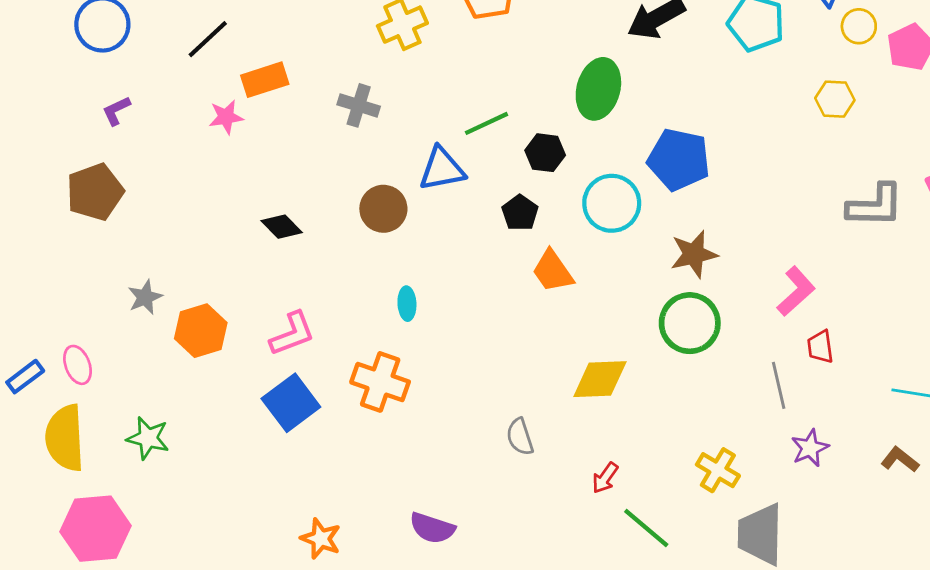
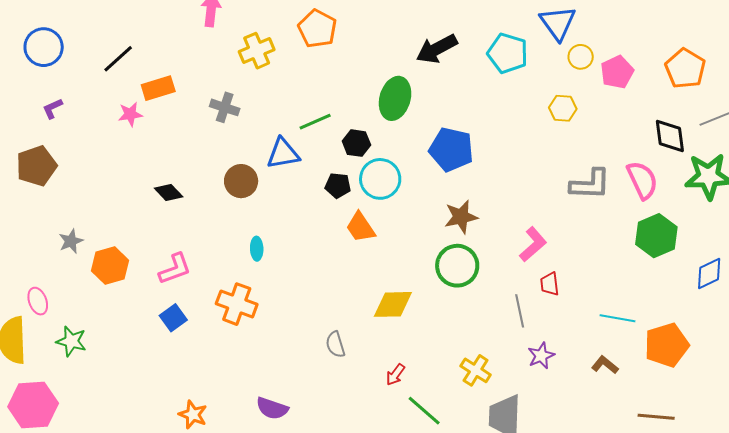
cyan circle: (612, 203) -> (380, 179), moved
black pentagon: (520, 213) -> (338, 185), turned -30
pink ellipse: (78, 365) -> (38, 301), moved
blue square: (291, 403) -> (173, 318), size x0.7

